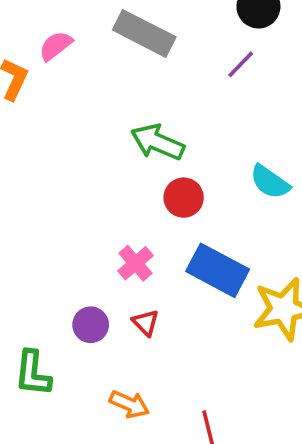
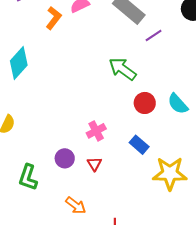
purple line: (241, 64) -> (154, 36), moved
red circle: (184, 198) -> (145, 103), moved
blue rectangle: (218, 270) -> (139, 145), size x0.6

